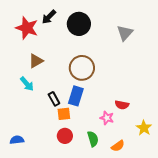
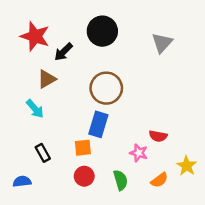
black arrow: (49, 17) -> (63, 52), moved
black rectangle: (54, 99) -> (43, 153), moved
orange semicircle: (118, 146) -> (159, 180), moved

